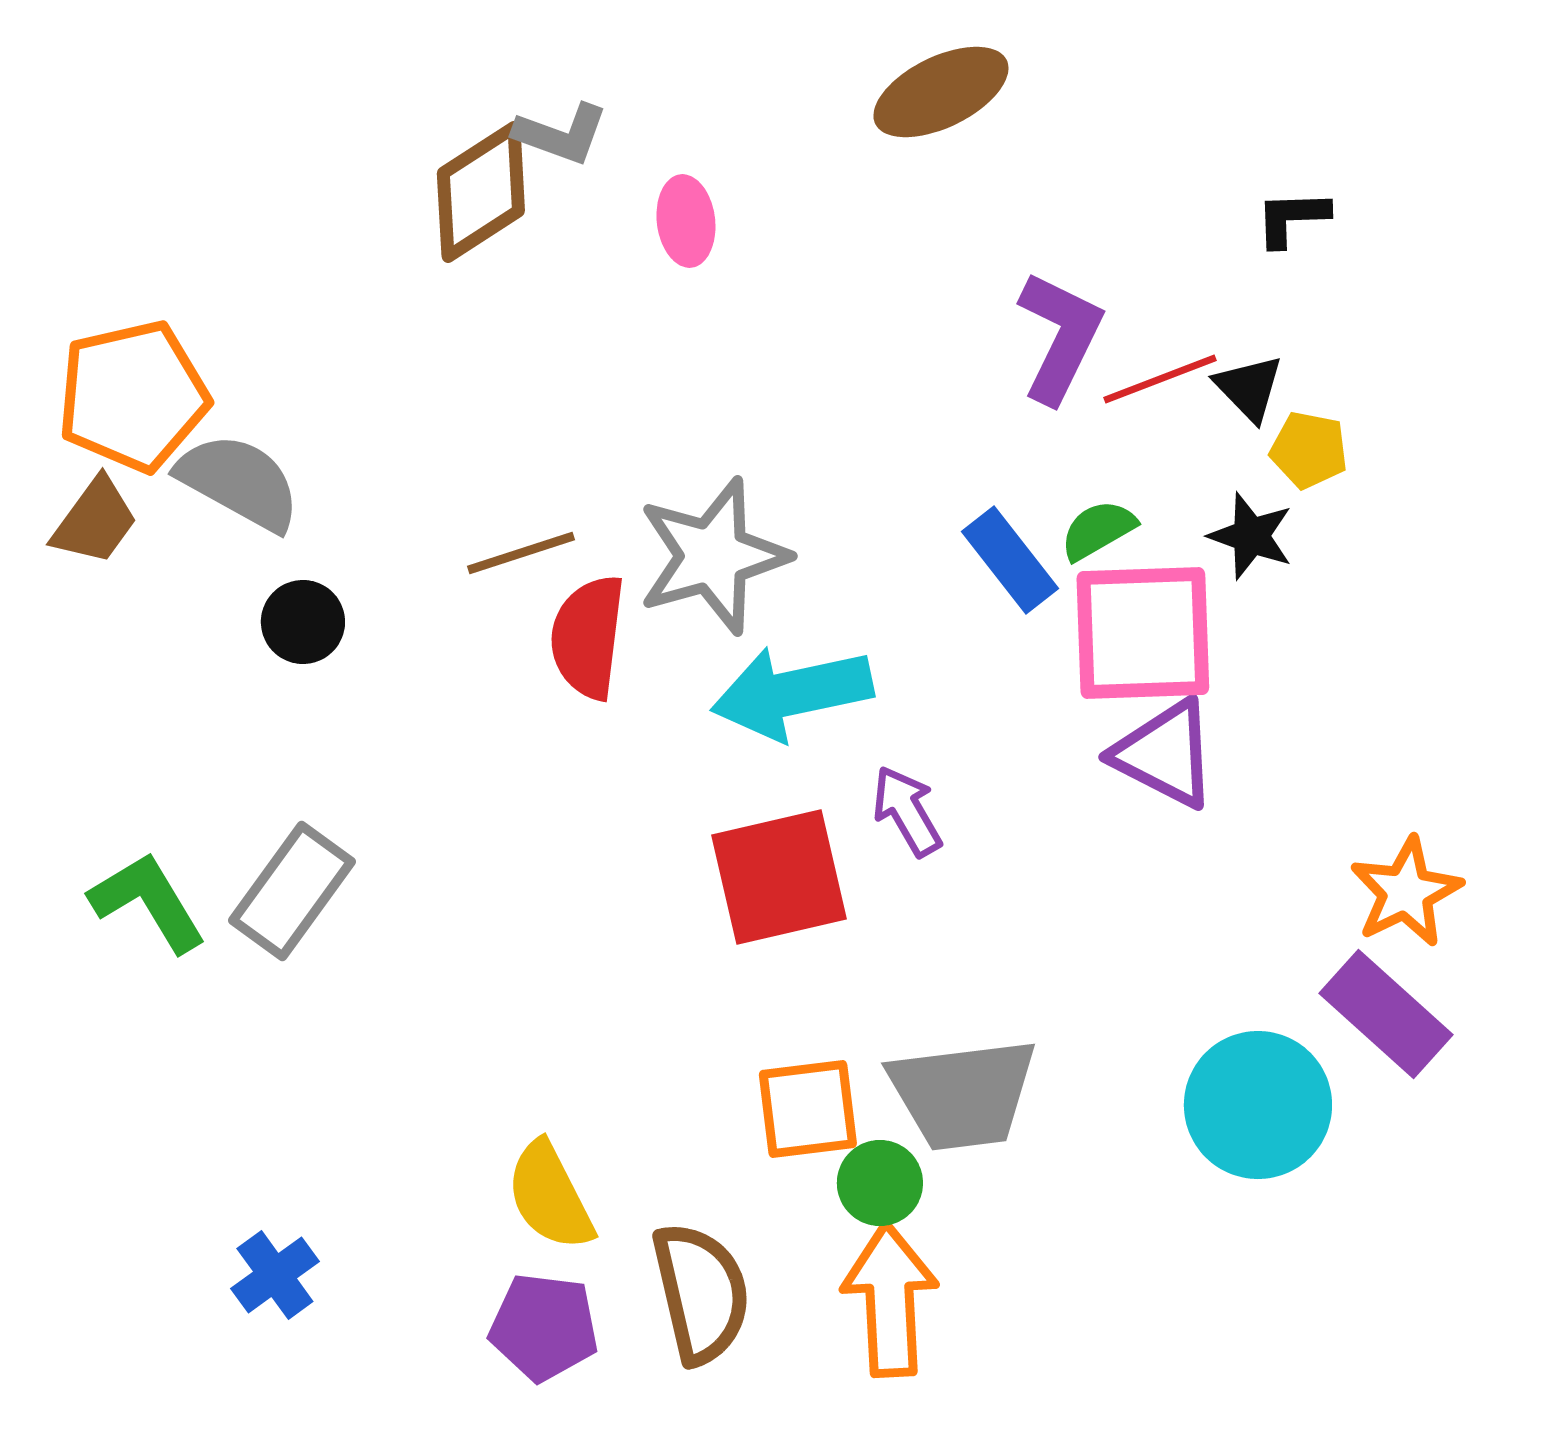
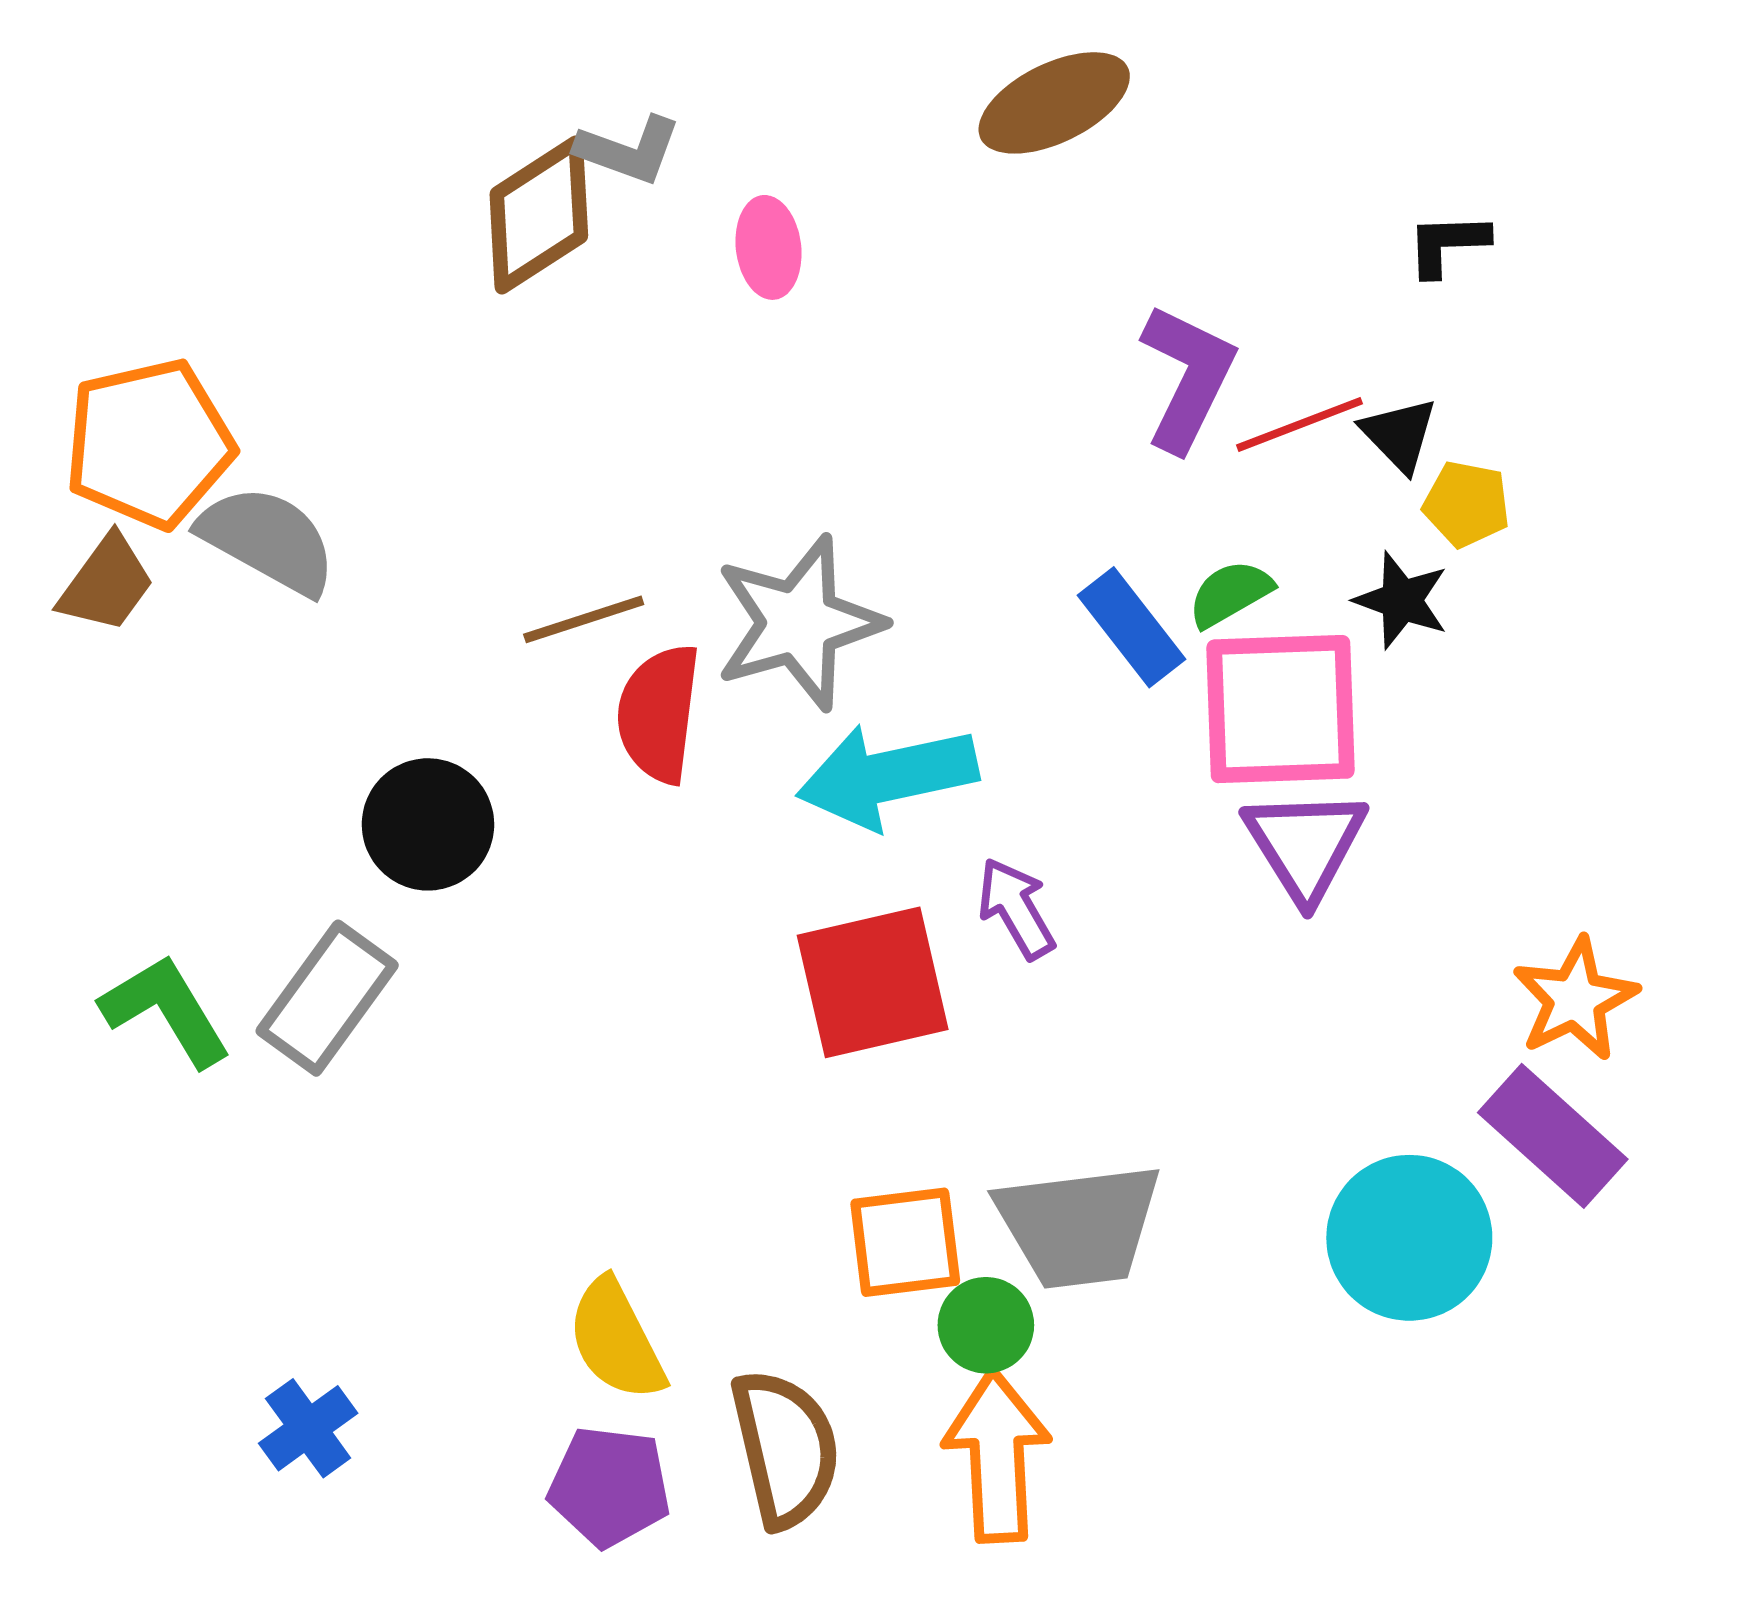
black circle: (303, 622) -> (428, 824), moved, size x1.4
purple triangle: (1165, 754) -> (1305, 845), turned 31

